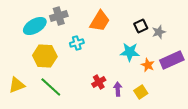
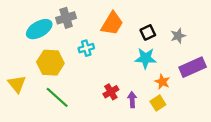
black square: (141, 26) -> (148, 32), moved
orange star: (148, 65) -> (162, 82), moved
yellow triangle: (17, 85) -> (17, 84), moved, turned -48

